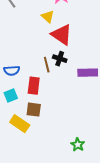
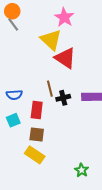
yellow triangle: (48, 17) -> (51, 40), size x1.6
black cross: (60, 59) -> (63, 98), moved, turned -32
yellow rectangle: (20, 124) -> (35, 155), moved

